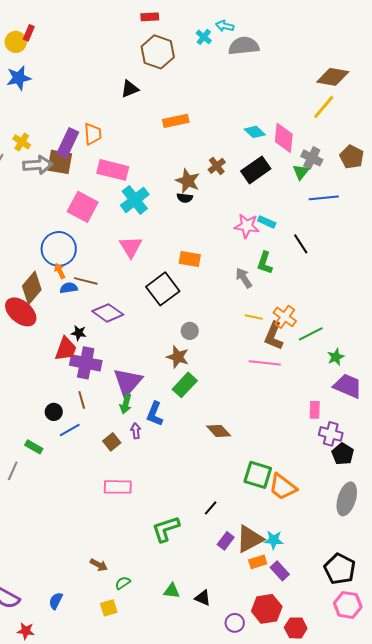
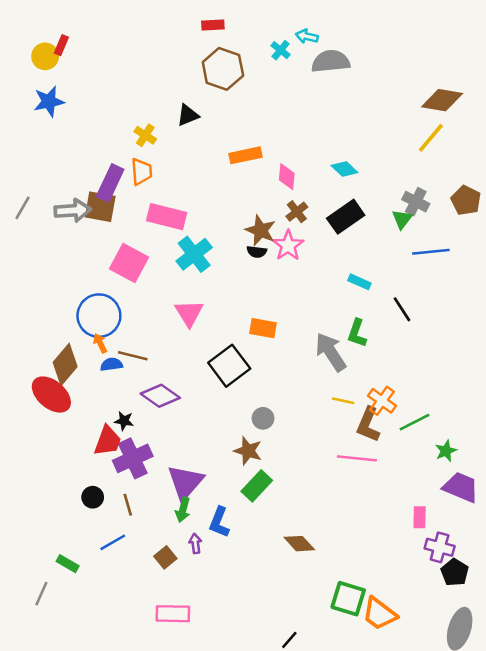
pink diamond: (284, 138) -> (287, 177), moved, size x0.7
yellow cross: (22, 142) -> (145, 135), moved
pink star: (247, 226) -> (288, 245), moved, turned 30
gray arrow: (244, 278) -> (331, 352), size x1.5
purple cross: (86, 363) -> (133, 458), turned -36
black circle: (54, 412) -> (93, 497), moved

